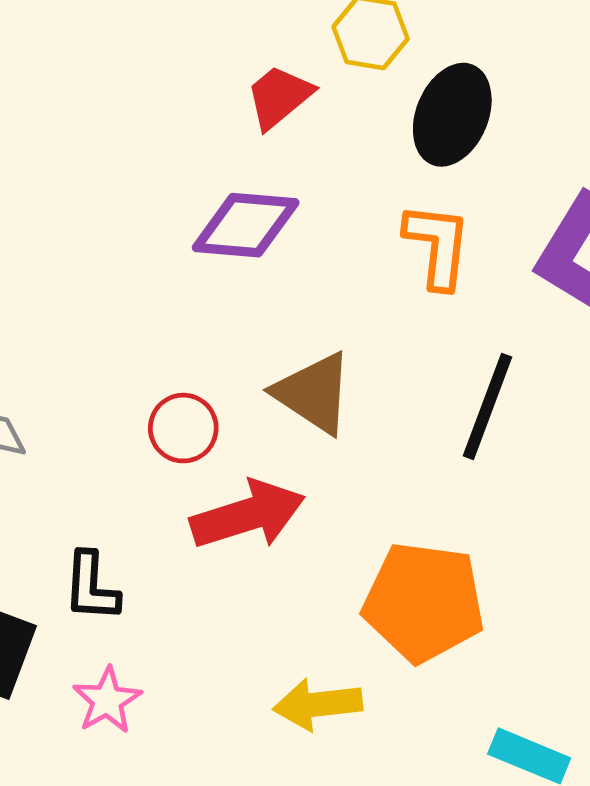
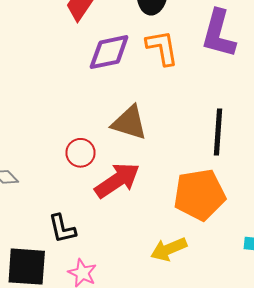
purple diamond: (246, 225) -> (109, 52), moved
black line: (487, 406) -> (218, 132), moved

